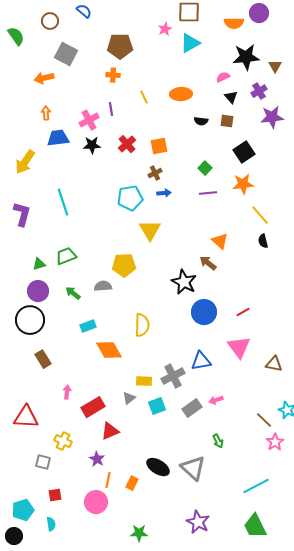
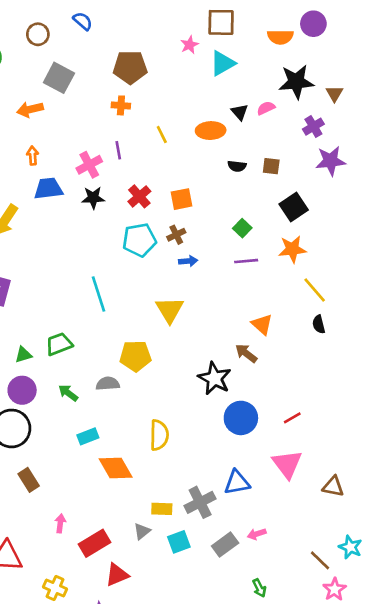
black triangle: (231, 97) -> (240, 112), moved
cyan pentagon: (130, 198) -> (139, 240), moved
cyan line: (63, 202) -> (99, 294), moved

